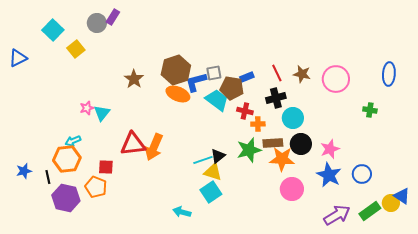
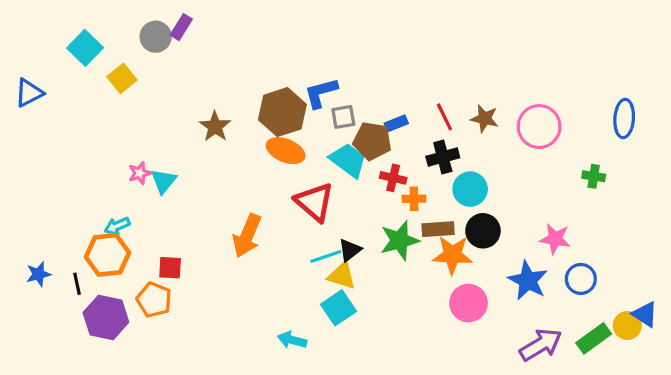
blue L-shape: (196, 82) -> (321, 93), moved
red triangle: (133, 144) -> (314, 202), moved, turned 48
pink star: (330, 149) -> (555, 239), moved, turned 30

